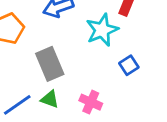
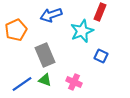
blue square: (129, 65) -> (101, 56), turned -32

